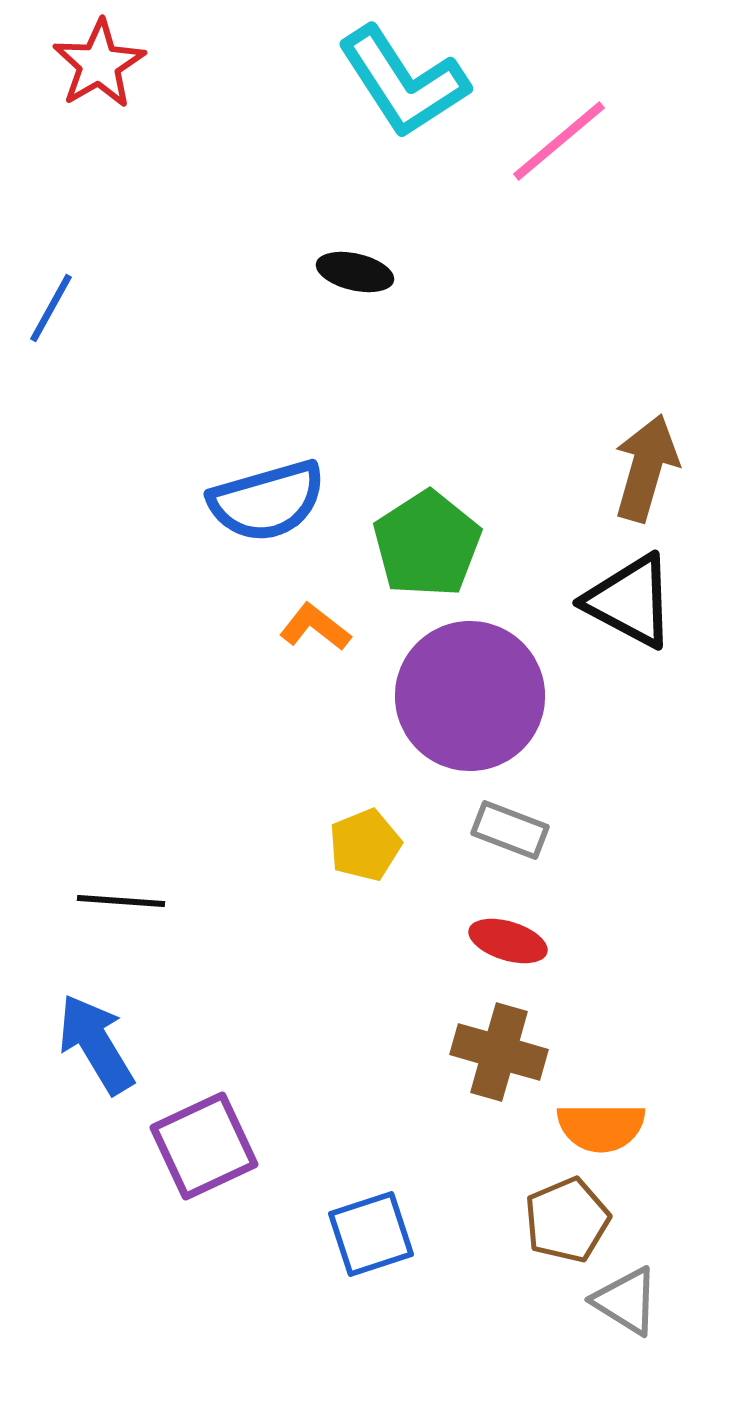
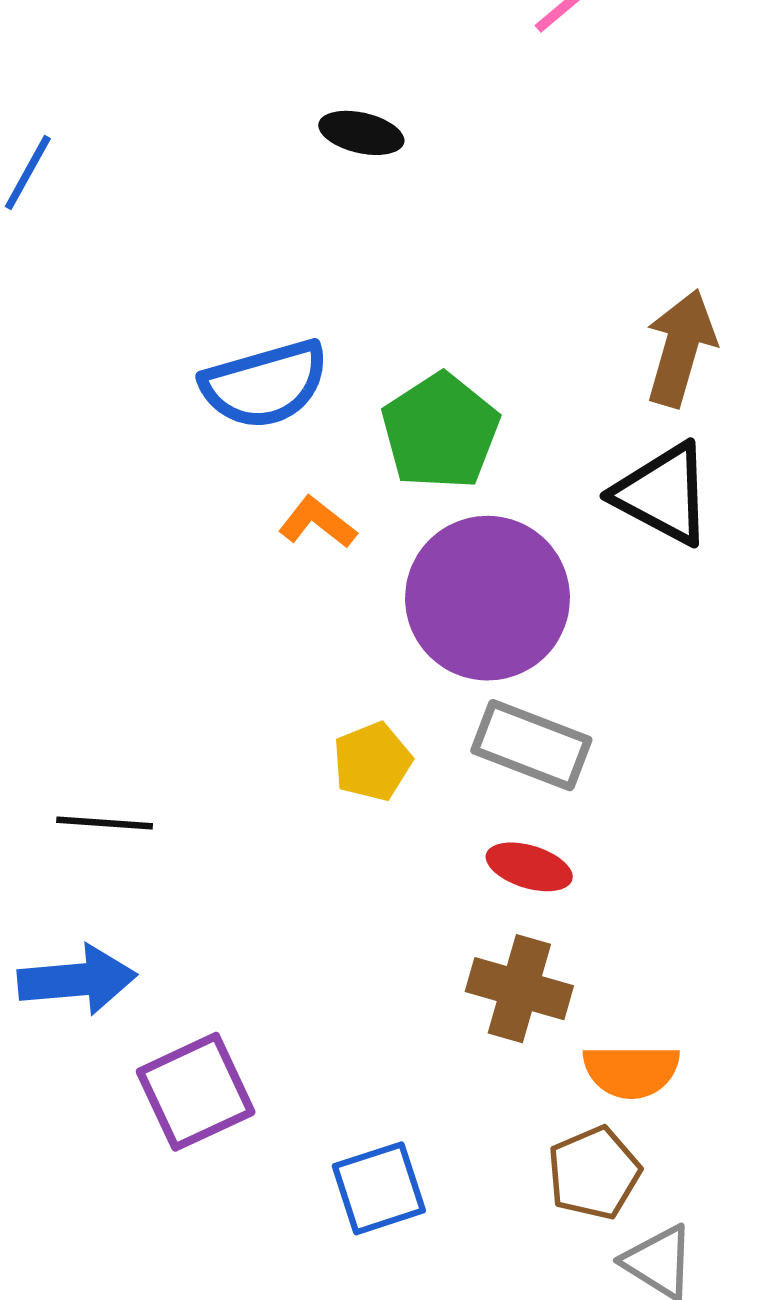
gray rectangle: (510, 830) -> (531, 745), size x1.4
blue arrow: (96, 1044) -> (77, 980), turned 116

